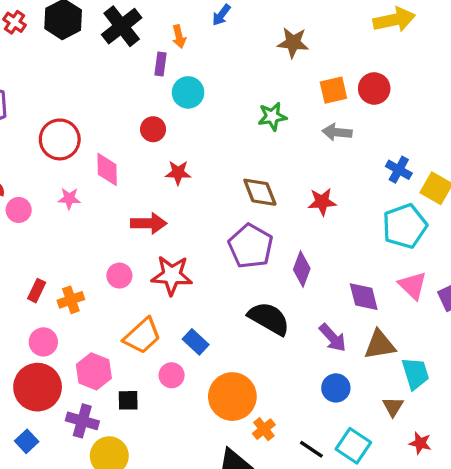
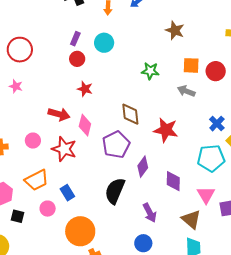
purple rectangle: (161, 64) -> (75, 39), moved
pink diamond: (107, 169) -> (85, 125), moved
red star: (322, 202) -> (166, 130), size x1.4
purple diamond: (364, 297) -> (173, 181), moved
black semicircle: (269, 319) -> (115, 191), turned -112
brown triangle: (380, 345) -> (191, 219), moved, turned 35

